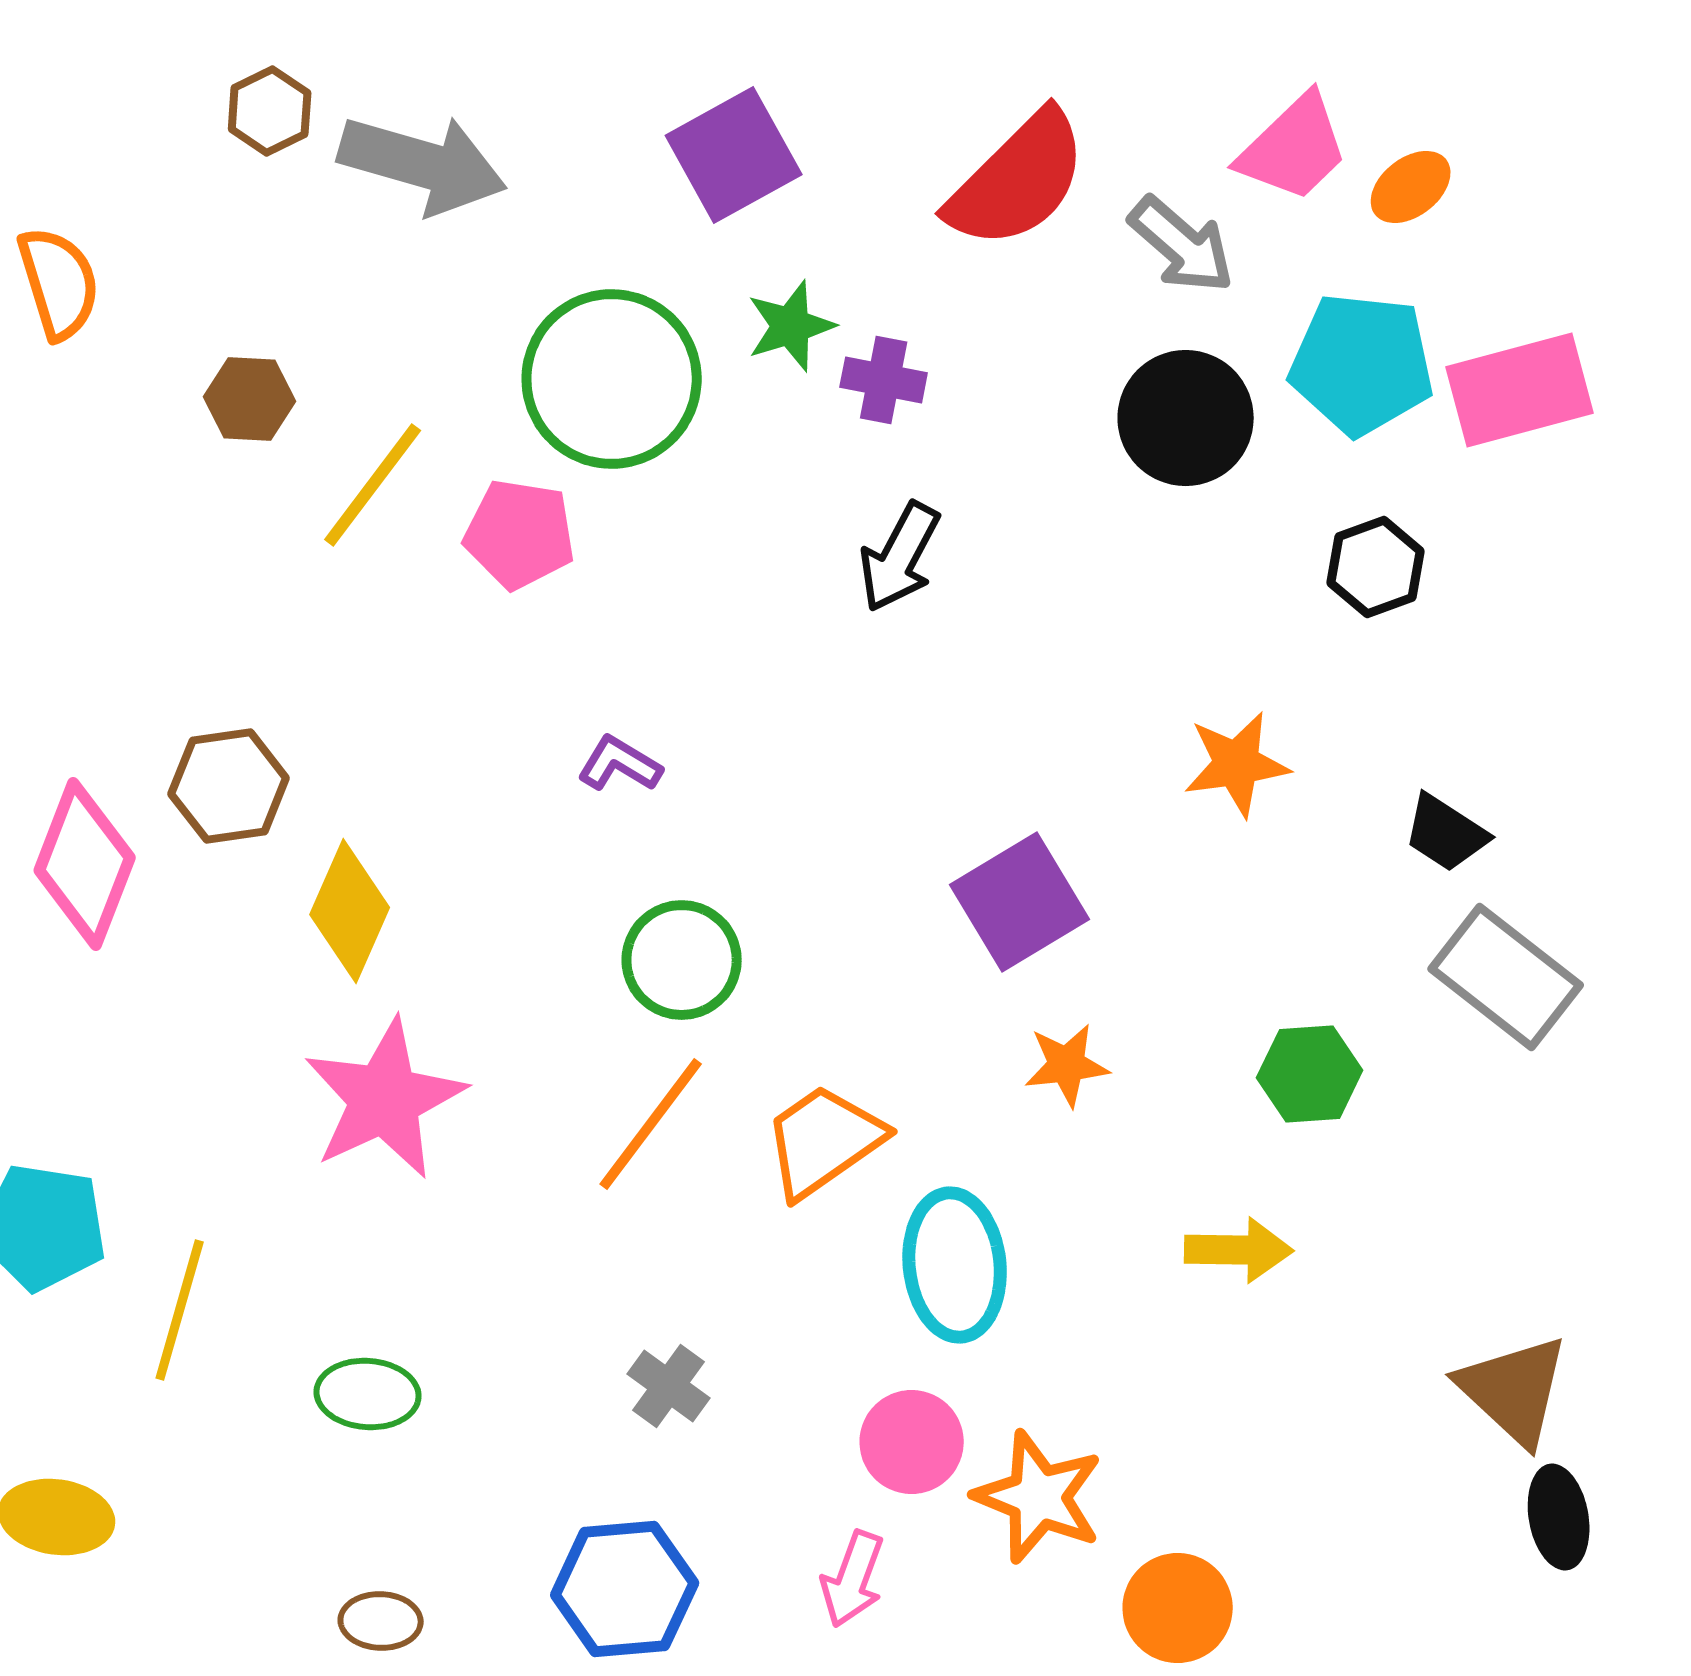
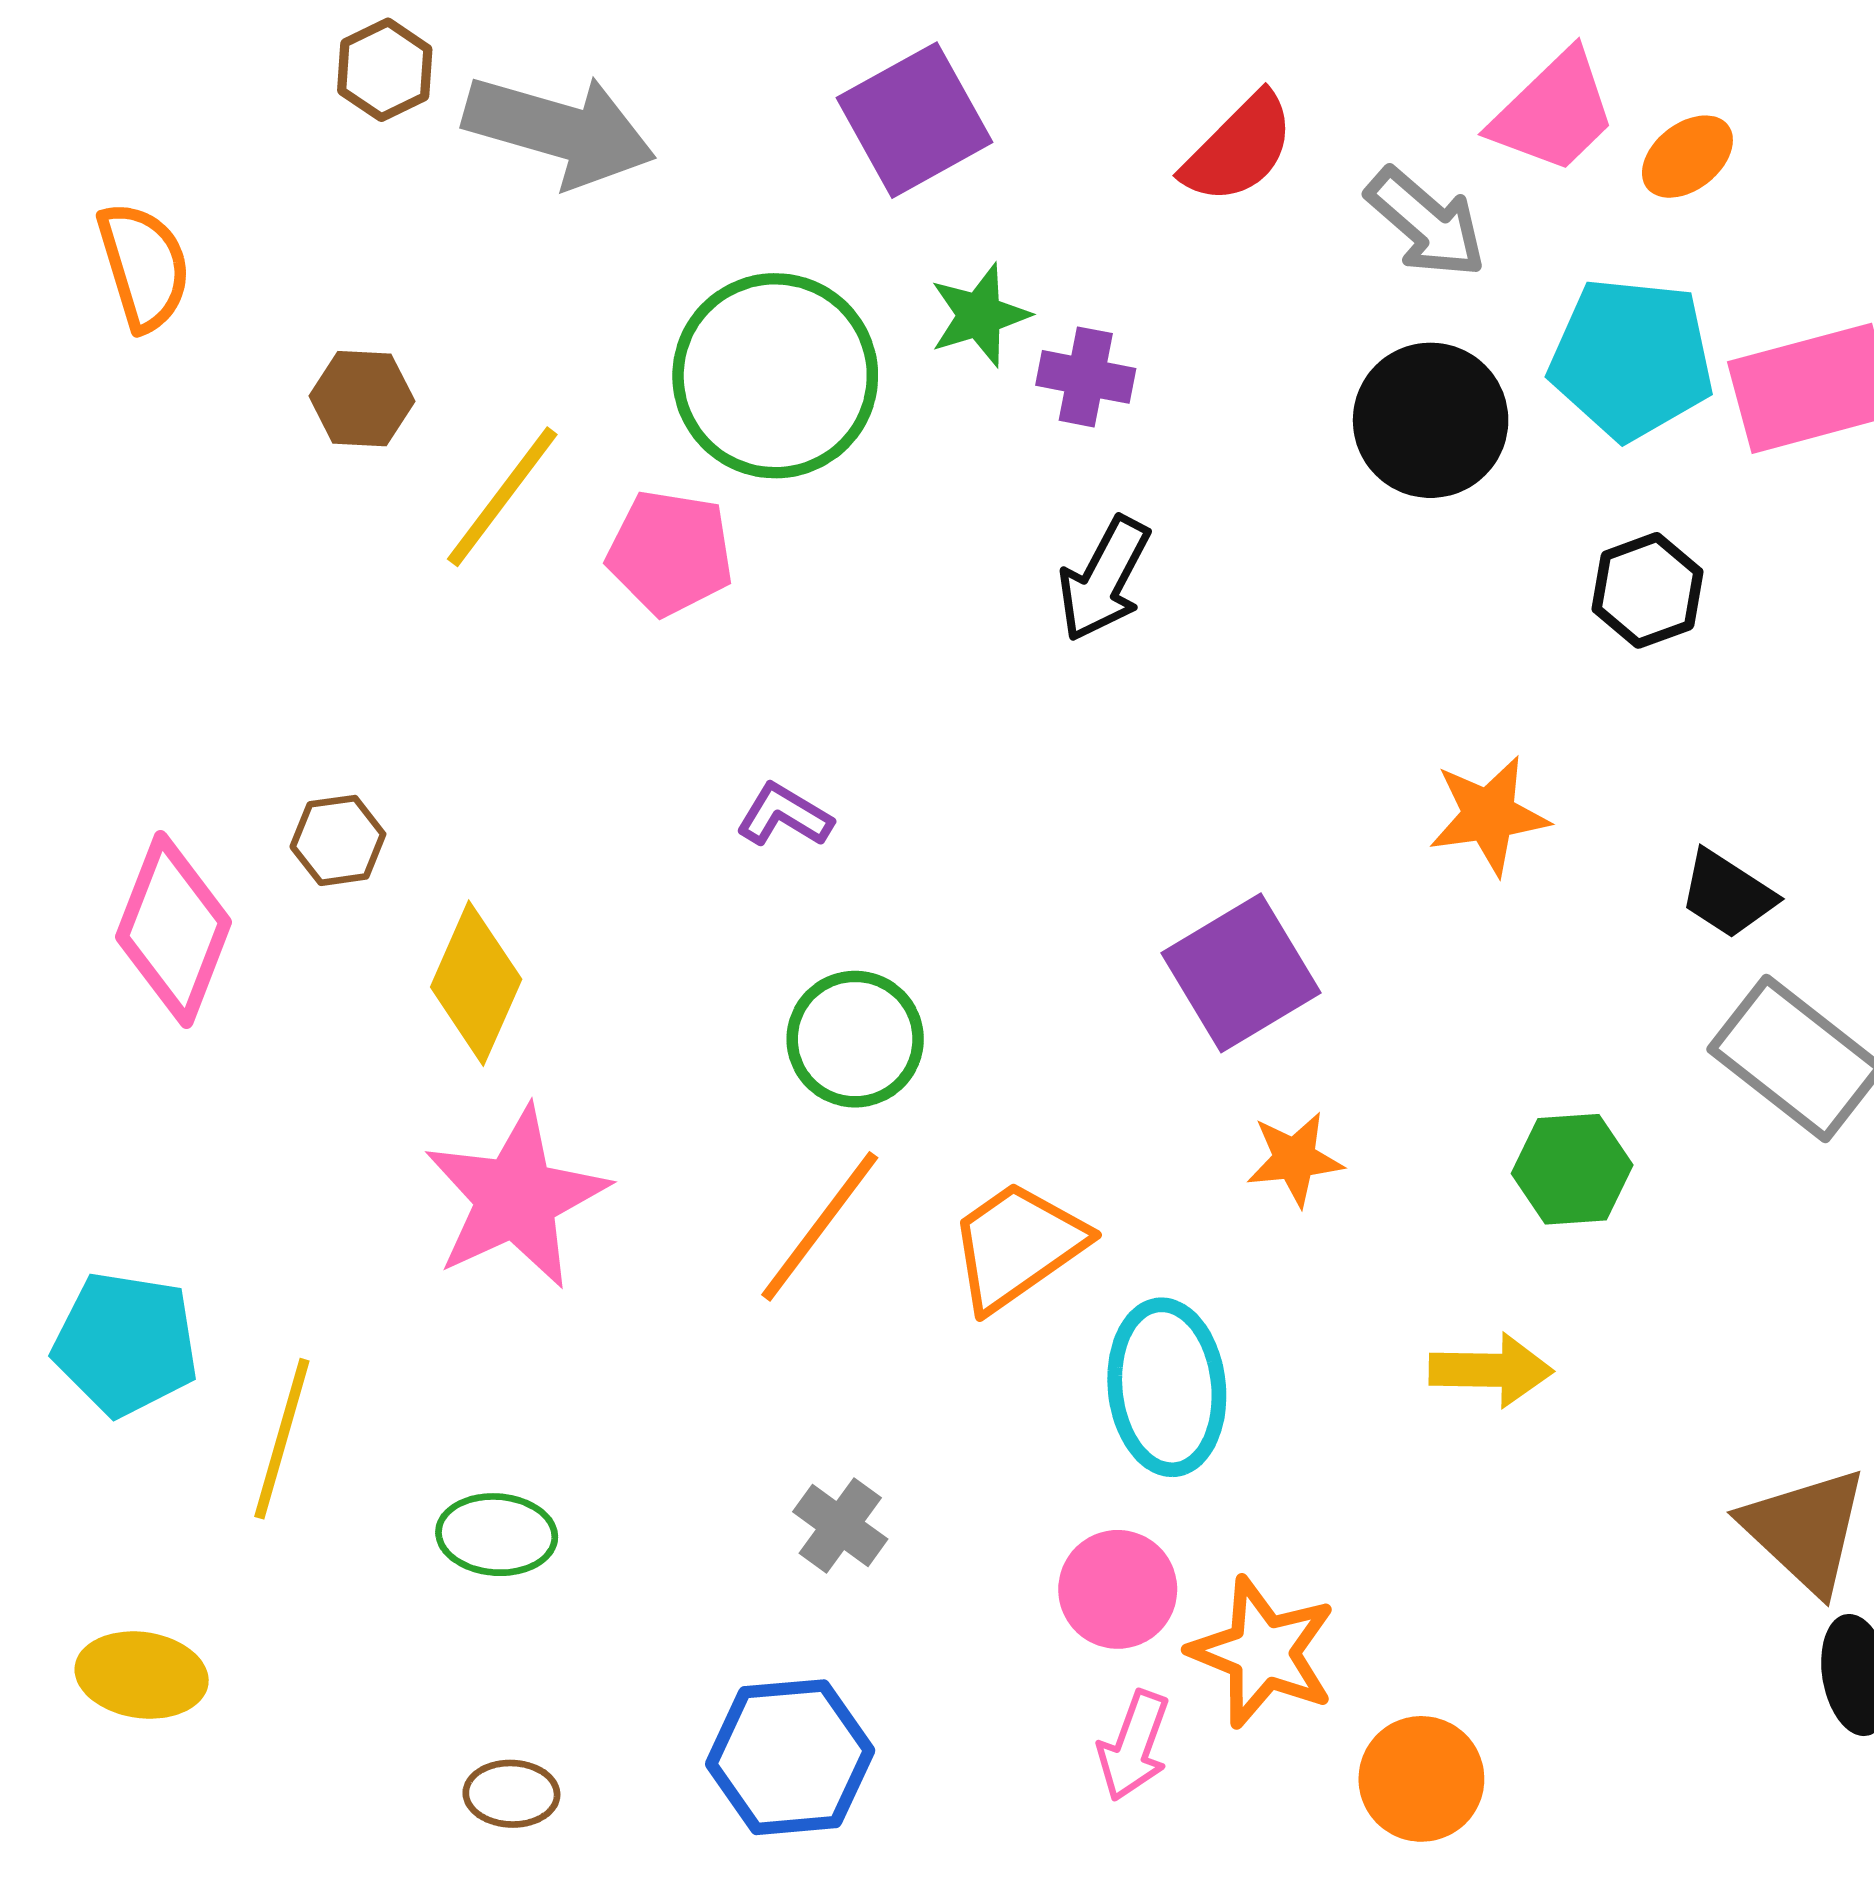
red semicircle: (1018, 180) -> (1239, 149), size x0.7
brown hexagon: (229, 786) -> (338, 840), size x0.7
pink arrow: (853, 1579) -> (1134, 1746), moved

